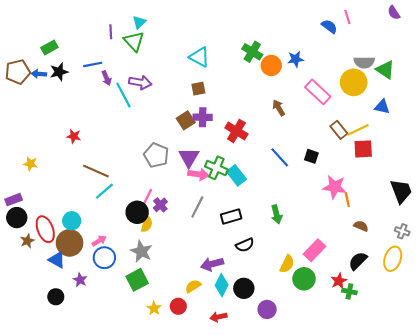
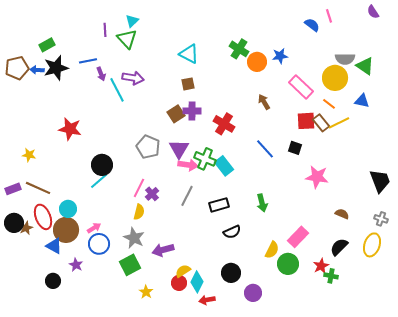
black star: (59, 72) -> (56, 68), size x1.4
red star: (74, 136) -> (70, 129), size x1.6
red square: (363, 149) -> (306, 121), moved
brown line: (96, 171) -> (38, 188), moved
orange line: (347, 200) -> (329, 104), moved, turned -40
black circle: (137, 212) -> (102, 165), moved
black circle: (17, 218) -> (14, 223), moved
purple arrow: (212, 264) -> (163, 250), moved
cyan diamond: (222, 285) -> (197, 282), moved
red circle: (178, 306) -> (179, 283), moved

